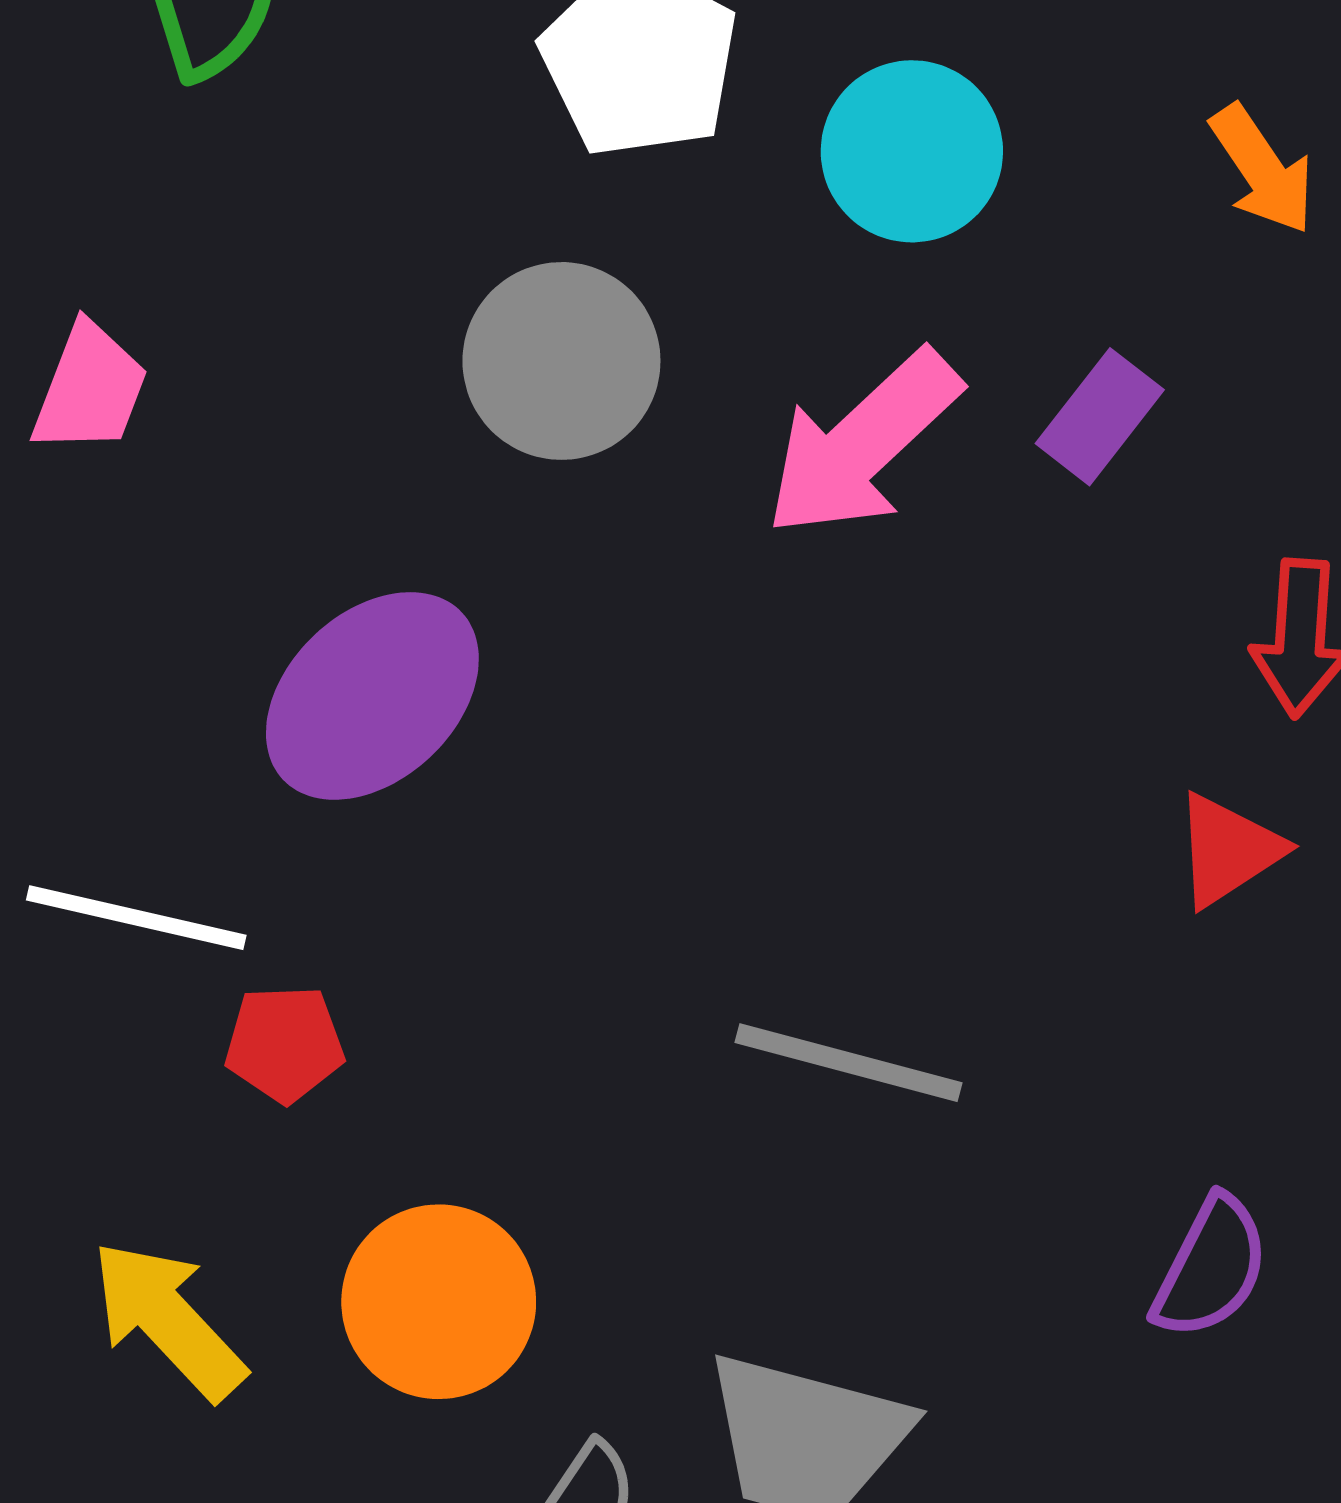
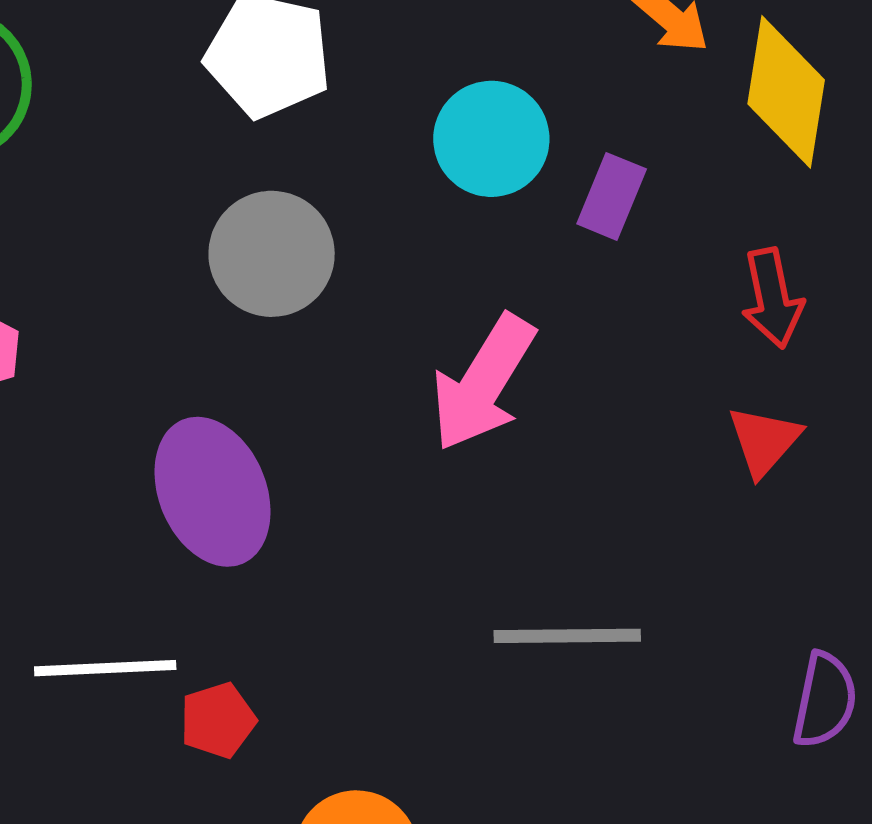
cyan circle: (912, 151) -> (491, 139), moved
pink arrow: (862, 444) -> (483, 383), moved
purple ellipse: (372, 696) -> (212, 492), turned -54

